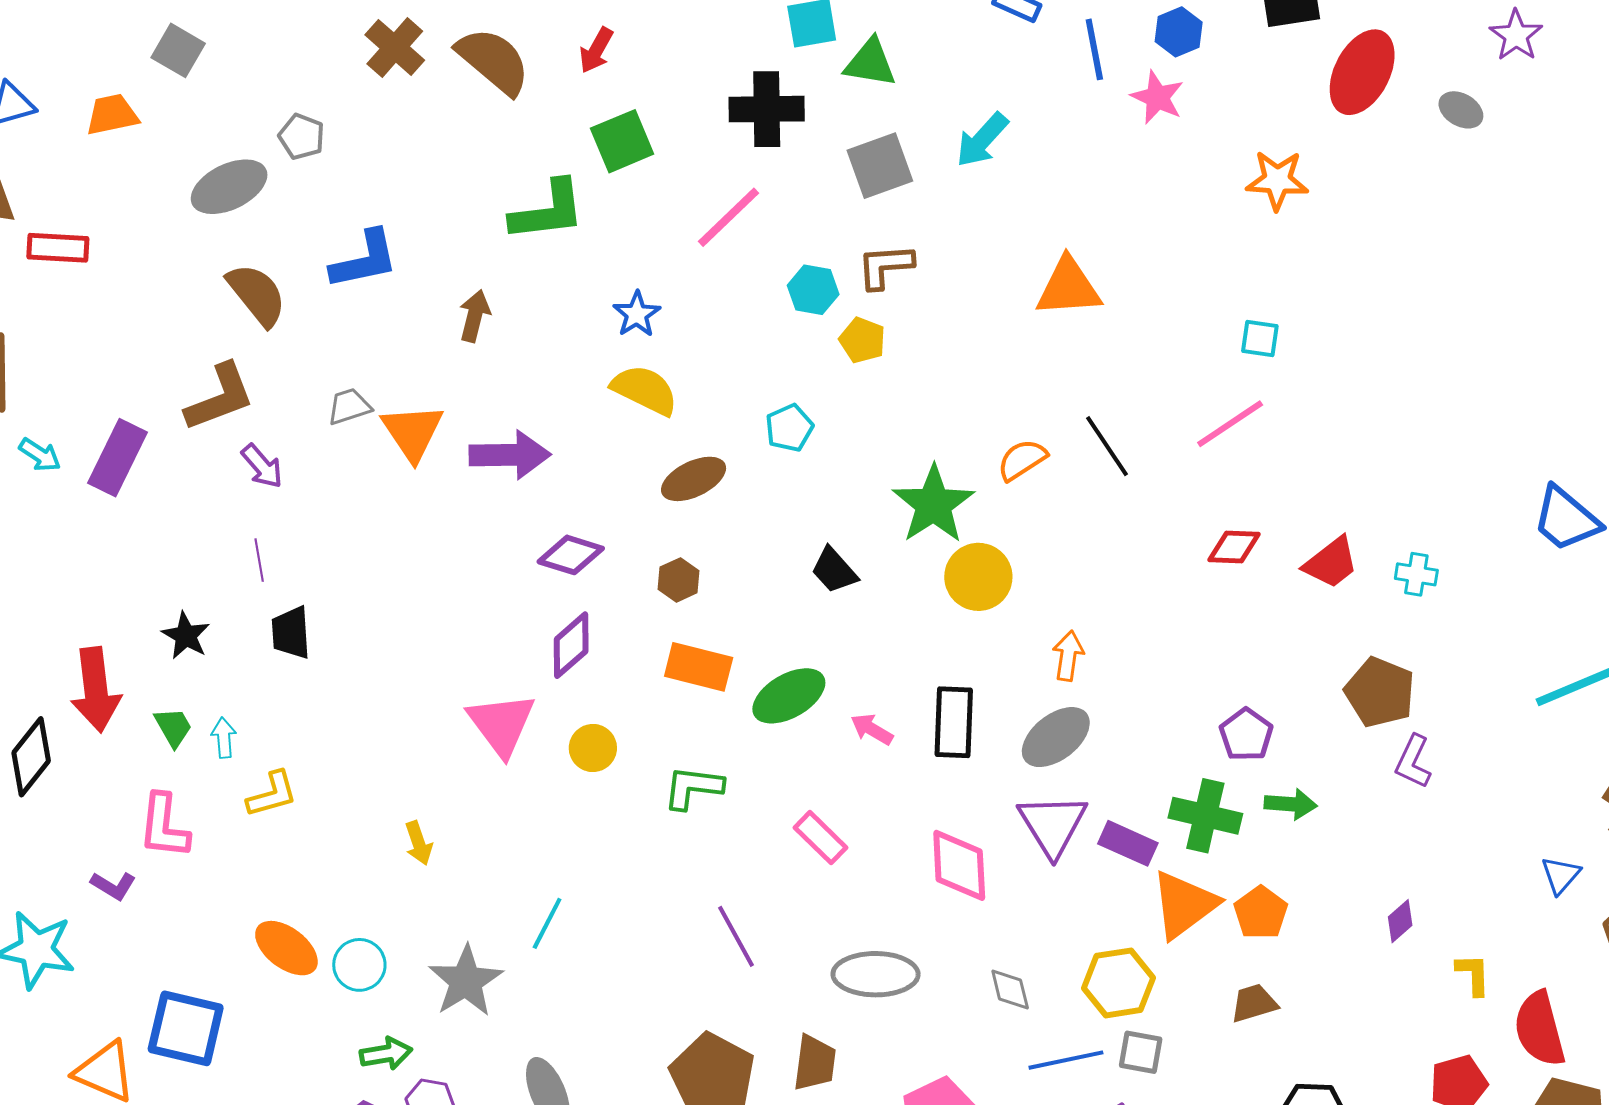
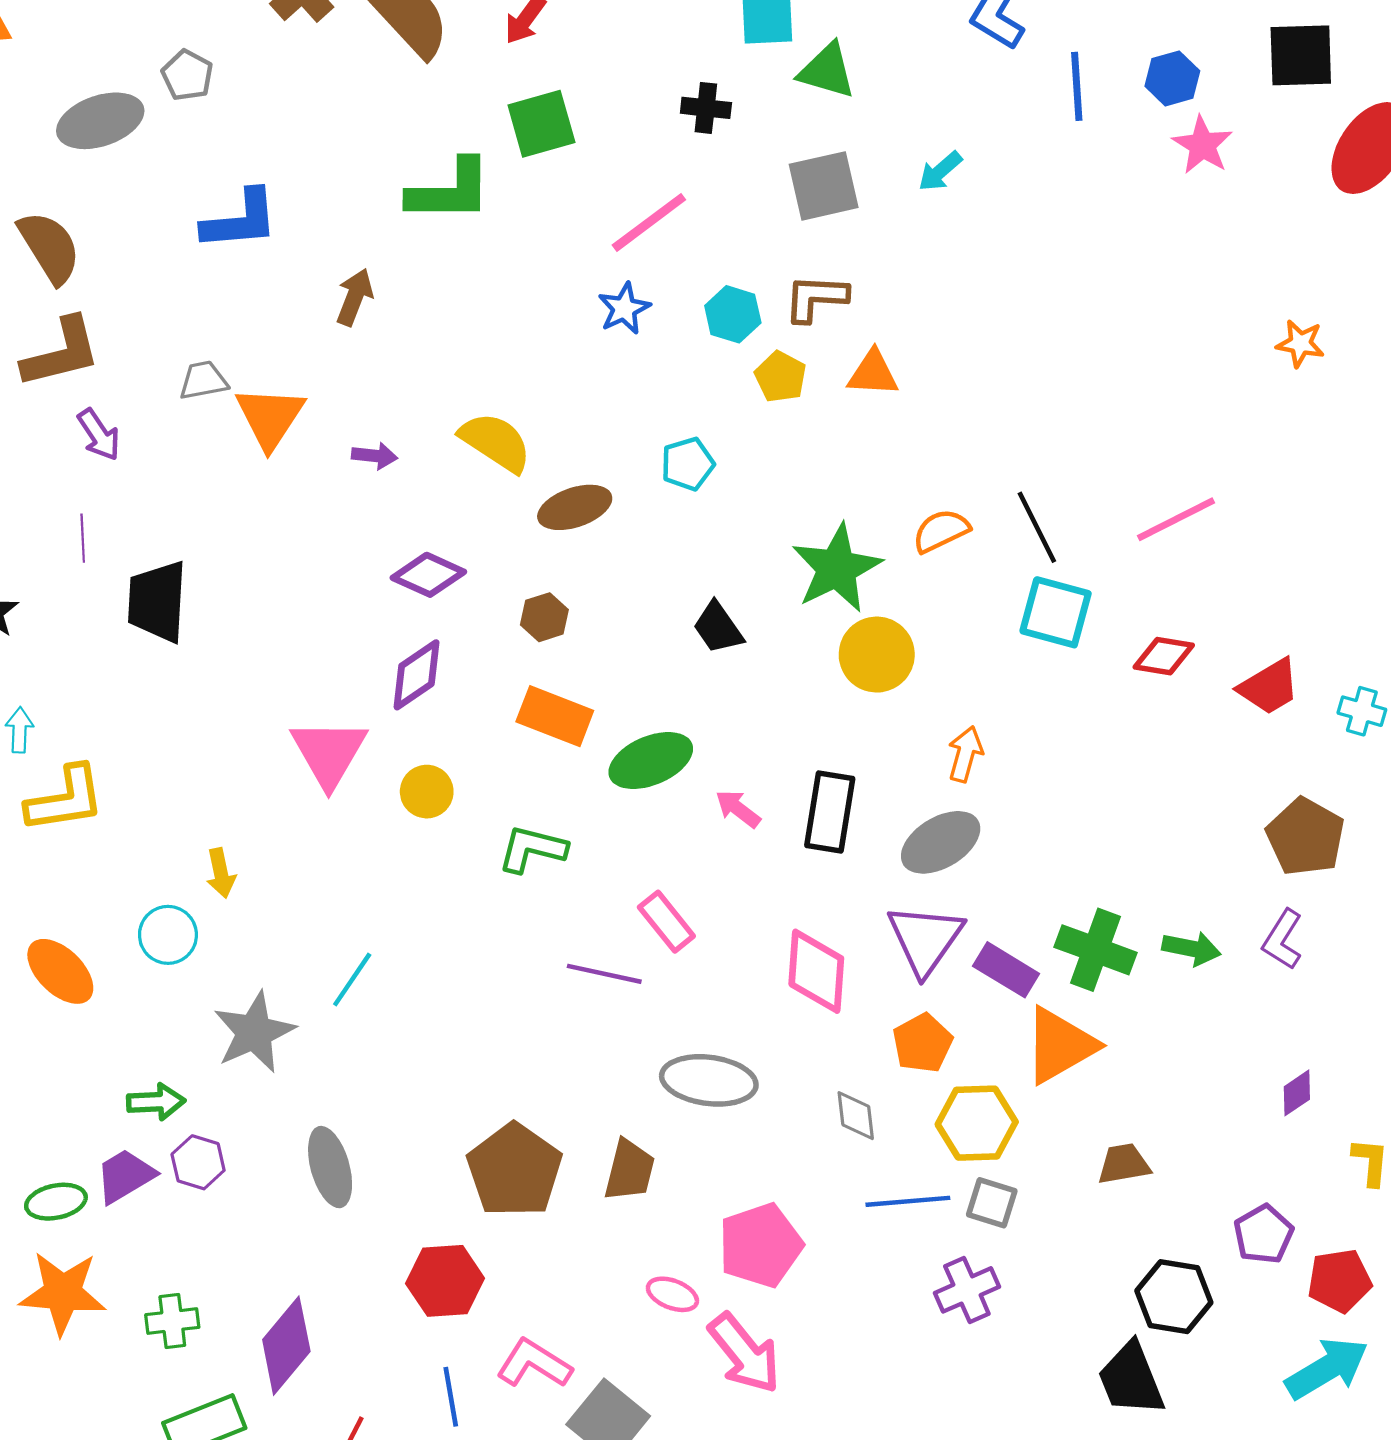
pink star: (1157, 97) -> (1202, 145), moved
black cross: (767, 109) -> (706, 108), size x0.6
cyan arrow: (982, 140) -> (940, 171), size x0.7
orange star: (1277, 180) -> (1300, 344), moved, size x0.7
orange triangle: (1068, 287) -> (873, 373), moved, size x0.7
brown semicircle: (257, 295) -> (49, 247), moved
blue star: (637, 314) -> (624, 308), moved
cyan square: (1260, 338) -> (1056, 612), moved, size x1.6
yellow semicircle: (645, 390) -> (496, 442), moved
purple arrow: (510, 455) -> (375, 456), size x0.5
black trapezoid: (291, 633) -> (157, 602), moved, size x1.4
purple pentagon: (1246, 735) -> (1263, 1234), moved
purple L-shape: (1413, 762) -> (1283, 940), moved
yellow L-shape: (272, 794) -> (65, 799), size x1.4
orange pentagon: (1261, 913) -> (923, 1043), moved
purple line: (736, 936) -> (604, 974), moved, turned -56
cyan circle: (359, 965) -> (168, 935), moved

